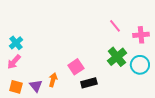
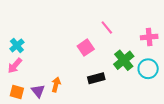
pink line: (115, 26) -> (107, 27), moved
pink square: (76, 67) -> (86, 48), moved
black rectangle: (89, 83) -> (96, 78), moved

